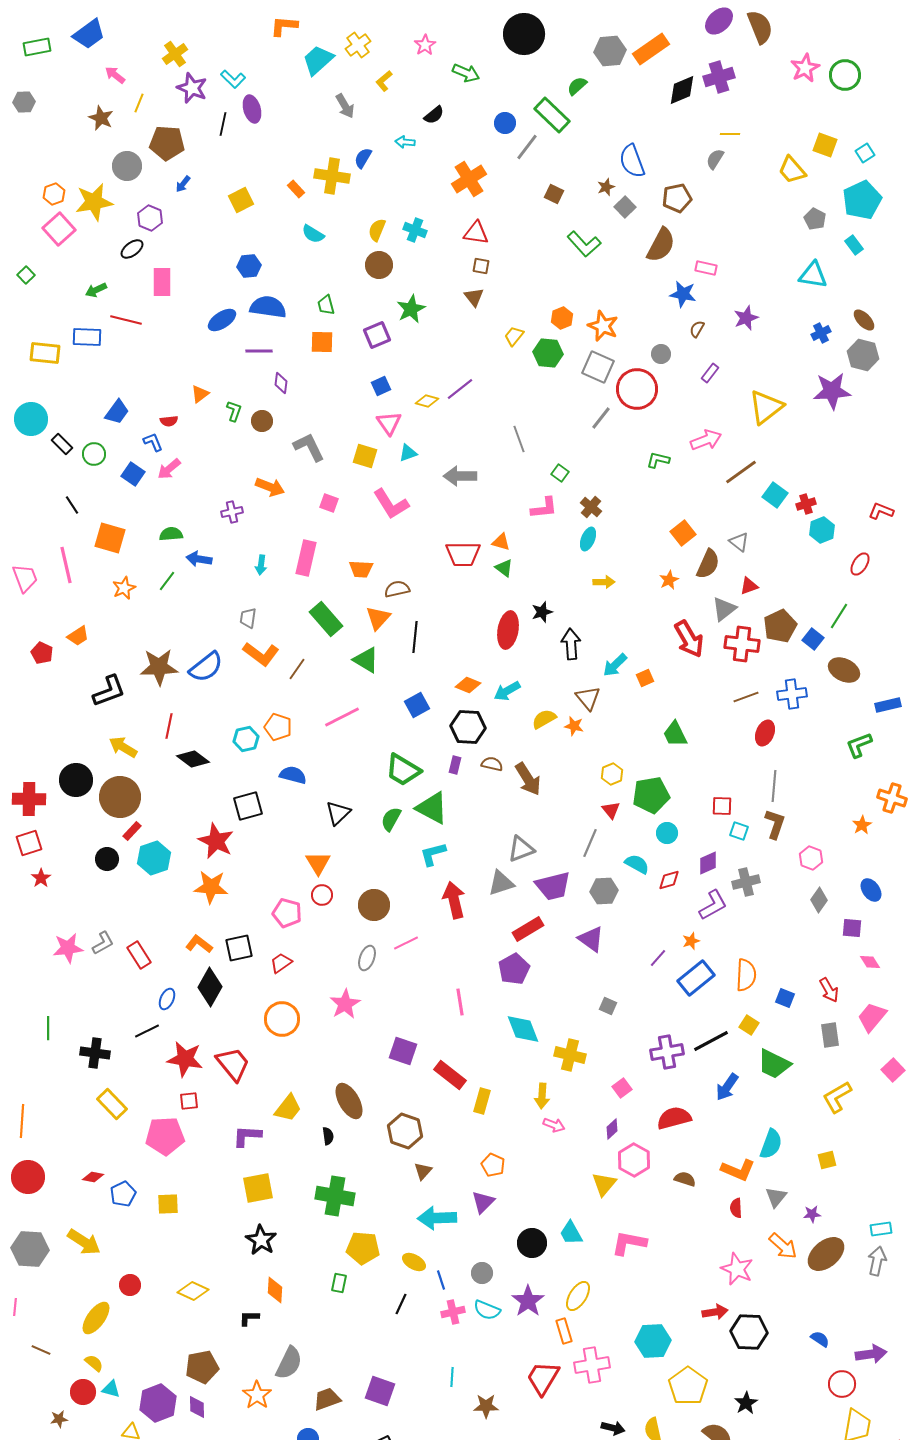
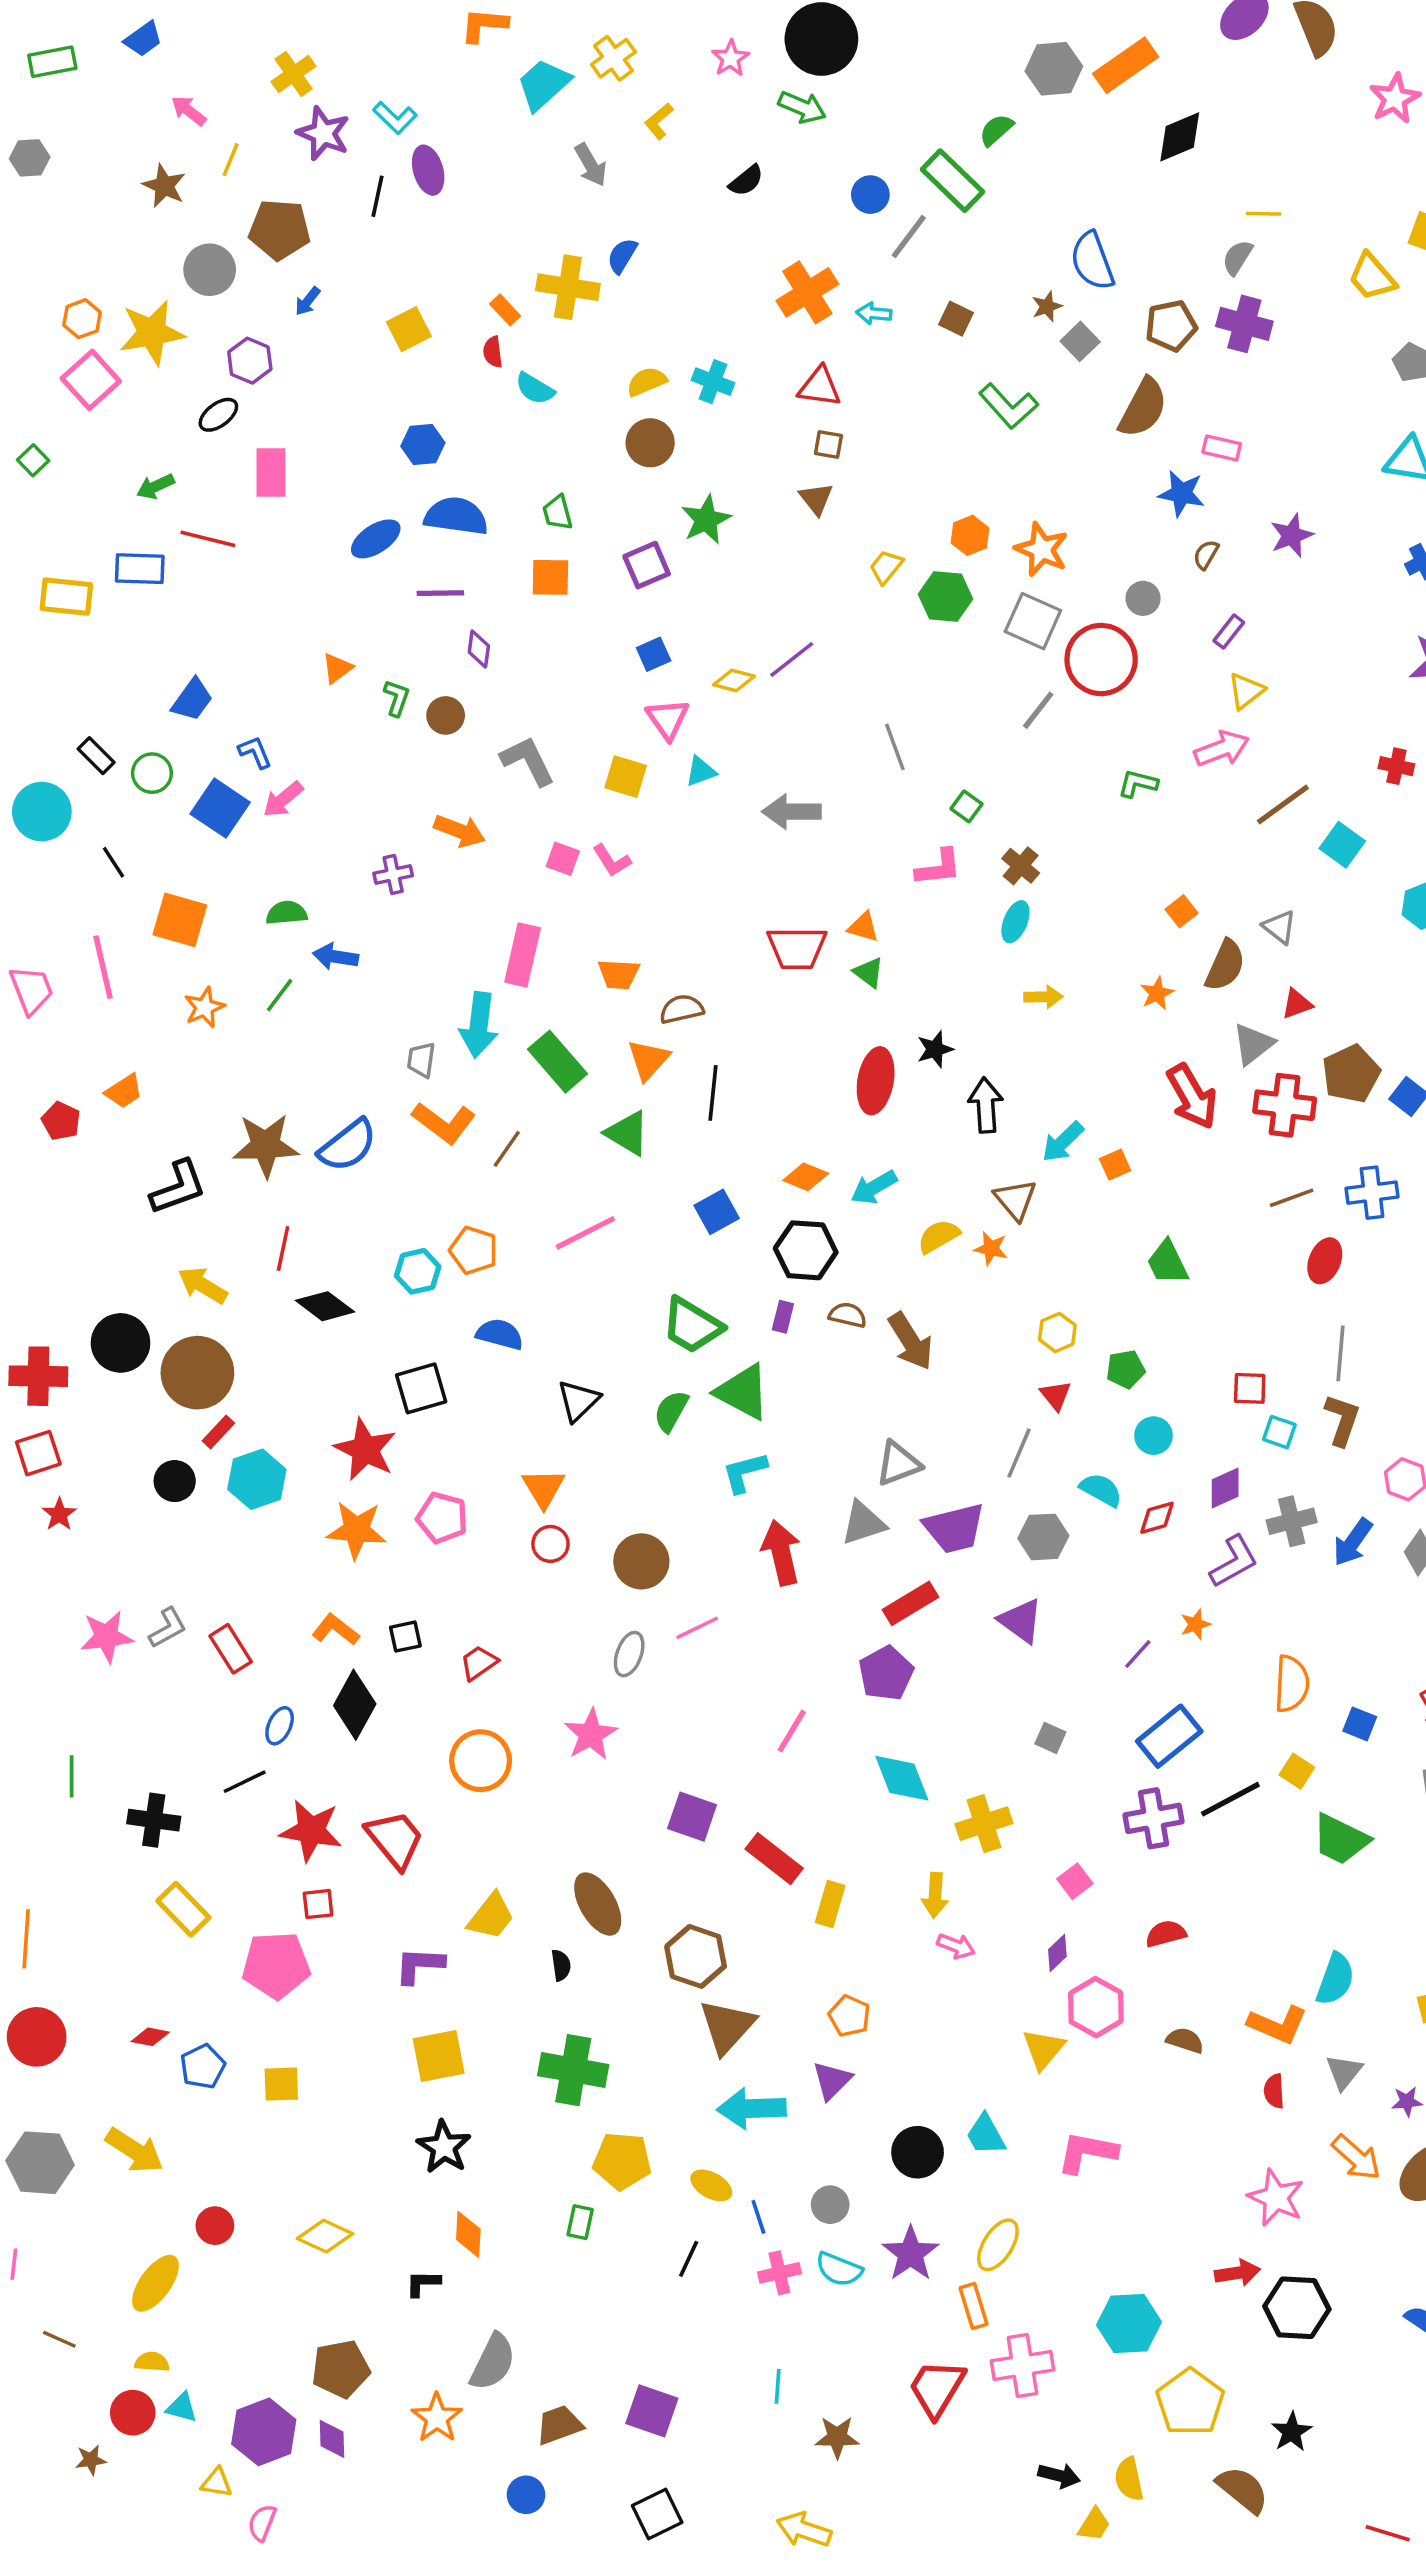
blue trapezoid: (89, 34) -> (143, 39), size x0.7
black circle: (524, 34) -> (821, 39), moved
purple cross: (719, 77) -> (1244, 324), moved, turned 32
cyan arrow: (405, 142) -> (874, 313), moved
yellow semicircle: (377, 230) -> (647, 382), turned 45
yellow triangle: (766, 407) -> (1246, 691), moved, size x0.6
cyan circle: (31, 419) -> (42, 812), moved
red semicircle: (169, 421) -> (493, 352), moved, turned 90
blue square: (133, 474) -> (220, 808), size x1.4
pink L-shape: (391, 504) -> (612, 861), moved, size x0.6
red cross: (806, 504) -> (1396, 766), moved, turned 30
orange square: (683, 533) -> (1181, 911), size x0.7
cyan arrow: (261, 565) -> (479, 1025), moved, size x1.8
green pentagon: (651, 795) -> (1126, 1369), size x0.6
pink pentagon: (287, 913) -> (442, 1518), moved
black square: (239, 948) -> (405, 1637), size x0.7
blue rectangle: (696, 978) -> (1169, 1736), moved
pink line: (460, 1002) -> (792, 1731), turned 40
yellow cross: (570, 1055) -> (984, 1824), turned -32
blue arrow: (727, 1087) -> (1353, 1542), moved
red semicircle: (674, 1118) -> (1166, 1934), size x0.7
brown triangle: (423, 1171) -> (727, 2026), size x1.8
yellow semicircle: (94, 1363) -> (152, 2362), turned -36

